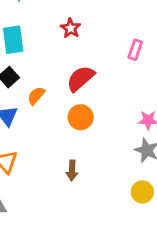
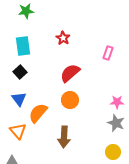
orange semicircle: (36, 96) -> (38, 113), moved, size x1.5
brown arrow: (72, 170) -> (64, 137), size x1.5

